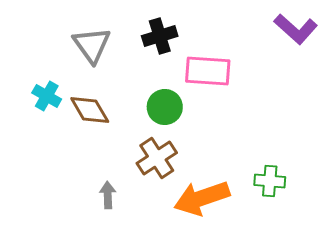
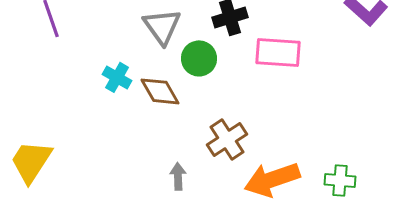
green circle: (165, 107) -> (199, 58), moved
green cross: (270, 181) -> (340, 180), moved

